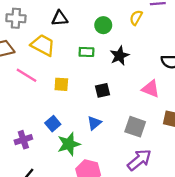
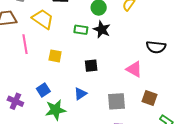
black star: (119, 56) -> (102, 30), moved, turned -30
pink line: (26, 75) -> (25, 44), turned 42
gray square: (135, 127) -> (116, 101), turned -30
purple cross: (23, 140) -> (15, 101), turned 35

